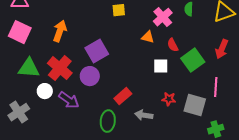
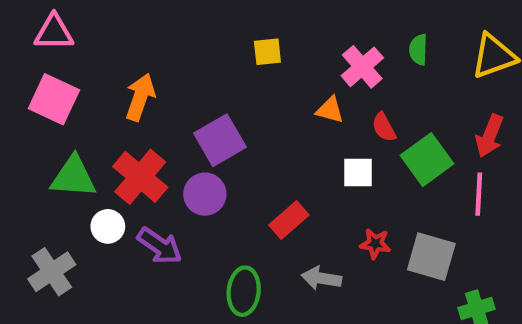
pink line: (216, 87) -> (479, 194), moved
red rectangle: (123, 96) -> (289, 220), moved

